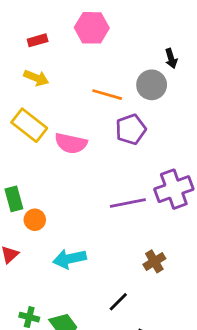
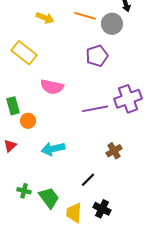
yellow arrow: (36, 78) -> (45, 18), moved
orange line: (107, 95) -> (85, 16), moved
pink semicircle: (71, 143) -> (52, 87), moved

